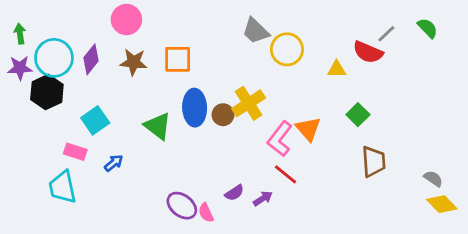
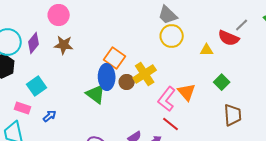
gray trapezoid: (256, 31) -> (168, 15), moved
orange square: (178, 59) -> (115, 58), moved, turned 35
green triangle: (158, 126) -> (96, 94), moved

